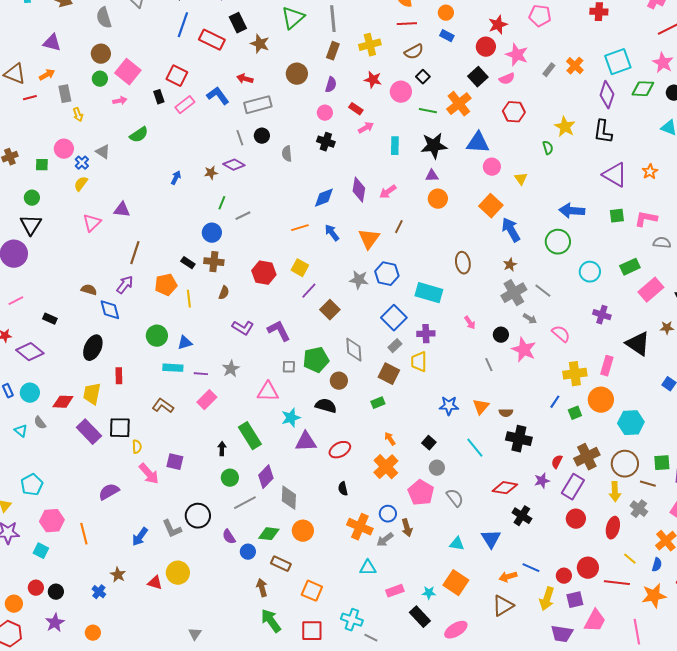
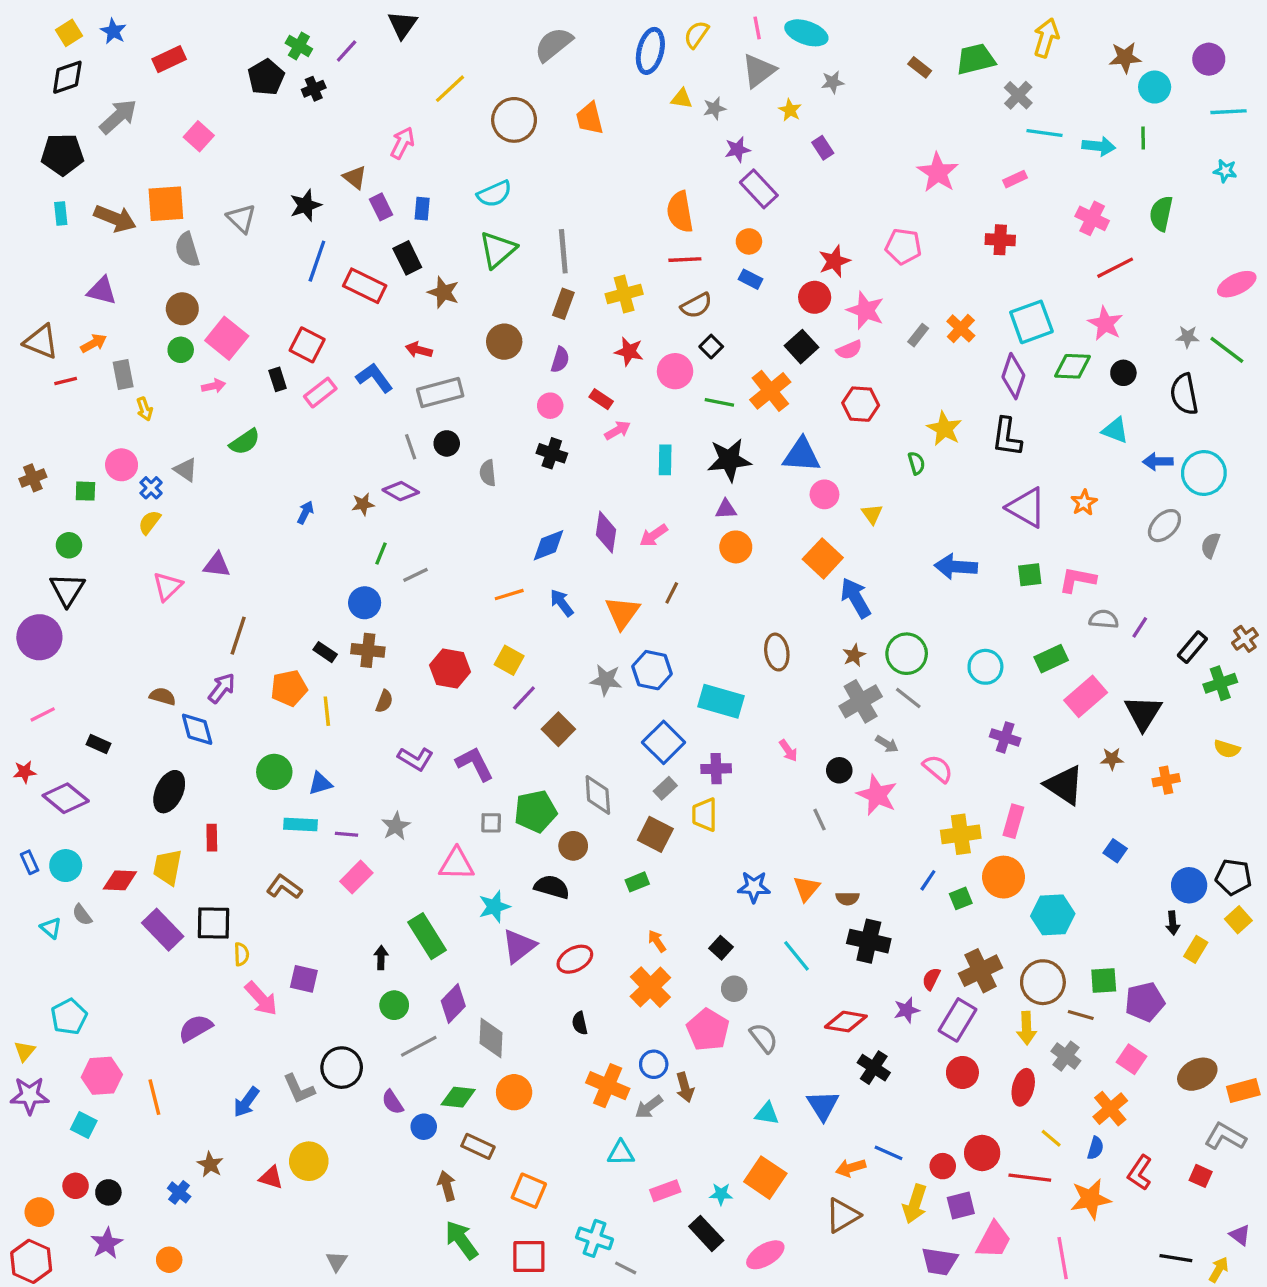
green circle: (558, 242) -> (907, 654), moved
purple triangle: (306, 442) -> (519, 946), turned -35

